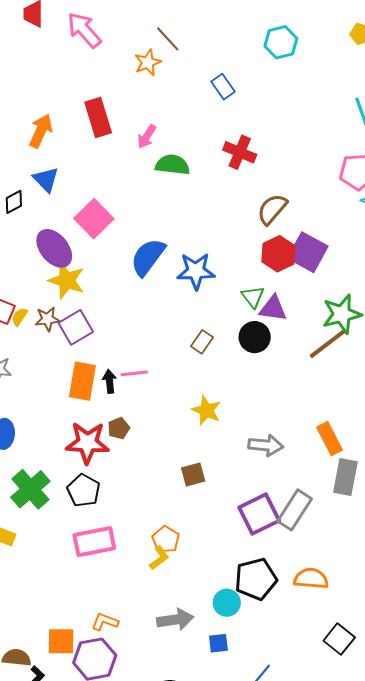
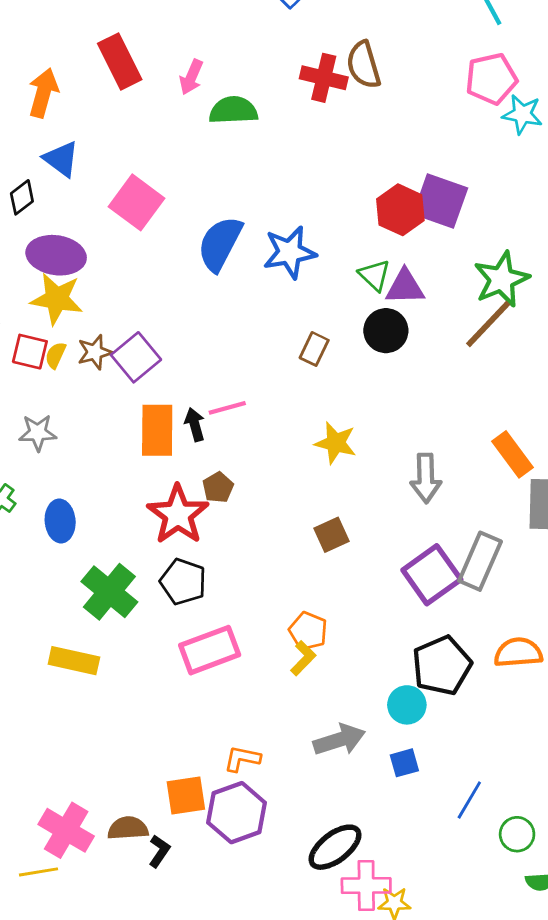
brown semicircle: (272, 209) -> (364, 65), moved, turned -48
purple ellipse: (54, 248) -> (56, 255), moved, turned -33
yellow star: (67, 280) -> (57, 299), moved
red star: (87, 443) -> (178, 515), turned -30
gray arrow: (266, 445) -> (426, 478), turned 92

